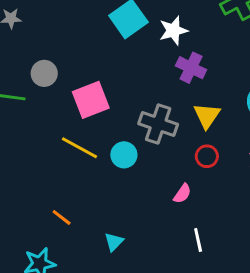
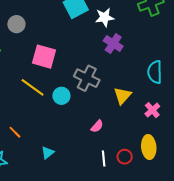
gray circle: (44, 73) -> (16, 24), moved
pink square: (91, 100) -> (44, 57), turned 30
yellow triangle: (207, 116) -> (122, 96), moved
red circle: (207, 156) -> (125, 157), moved

